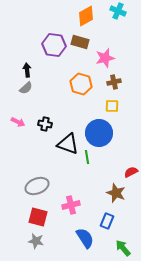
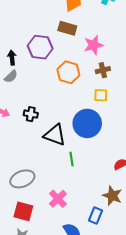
purple hexagon: (54, 45) -> (40, 47), moved
green line: (87, 157) -> (71, 159), moved
brown star: (116, 193) -> (112, 196), moved
pink cross: (71, 205) -> (58, 199), turned -30

